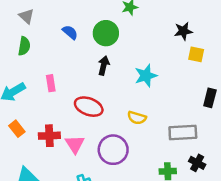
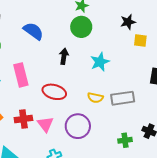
blue semicircle: (70, 32) -> (33, 31), size x1.5
green circle: (106, 33) -> (81, 27), moved
pink rectangle: (51, 83) -> (21, 75), size x1.6
gray rectangle: (183, 132) -> (123, 98), moved

